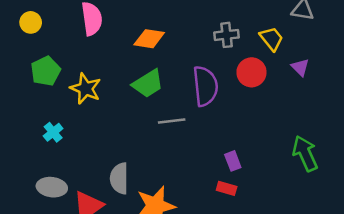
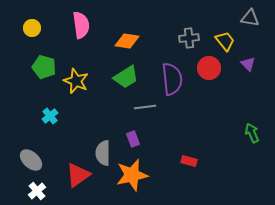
green pentagon: (46, 71) -> (44, 67), turned -30
green arrow: (305, 153) -> (252, 133), size x0.7
purple rectangle: (233, 161) -> (133, 139), moved
gray ellipse: (52, 187) -> (31, 160), moved, turned 35

